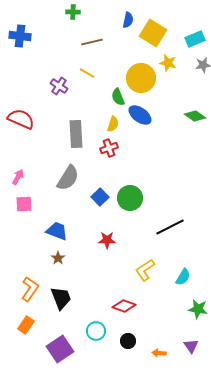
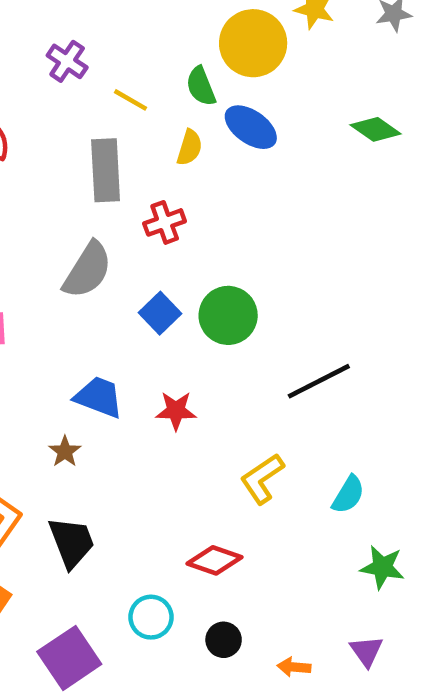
yellow line: (87, 73) -> (131, 100), moved
red cross: (109, 148) -> (165, 222), moved
blue trapezoid: (57, 231) -> (99, 397), moved

